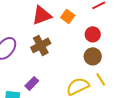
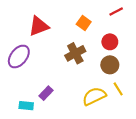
red triangle: (42, 15) -> (39, 26), moved
brown cross: (41, 45) -> (75, 53), moved

